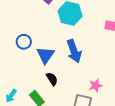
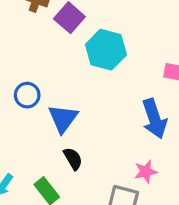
blue arrow: (74, 51) -> (154, 119), moved

